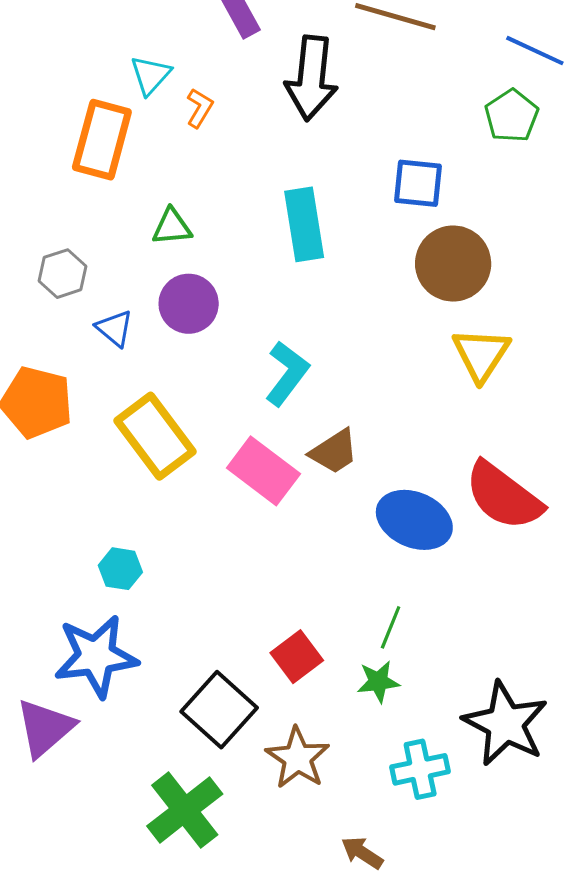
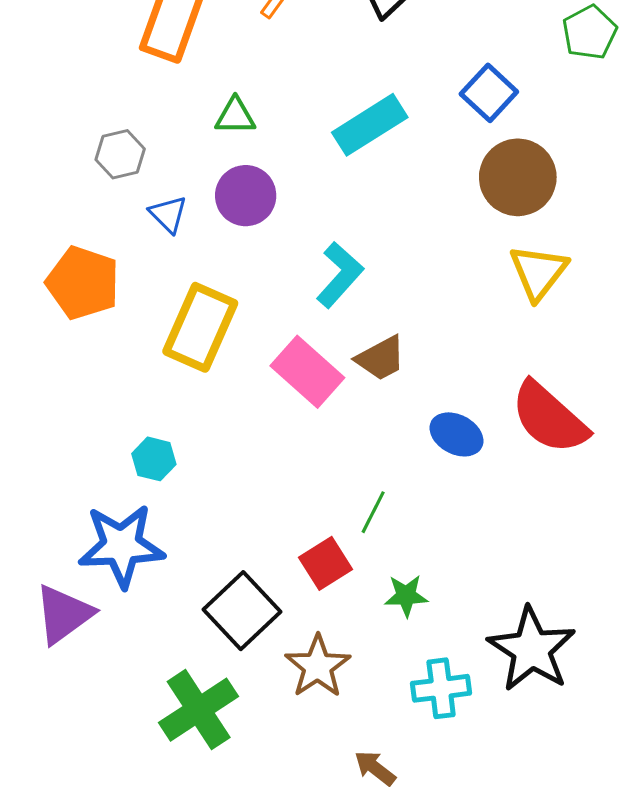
blue square: (418, 183) -> (489, 93), turned 32
cyan rectangle: (304, 224) -> (370, 125), turned 62
yellow rectangle: (155, 436) -> (200, 327), turned 56
blue ellipse: (414, 520) -> (456, 434), size x0.7
green line: (391, 627) -> (373, 512), moved

